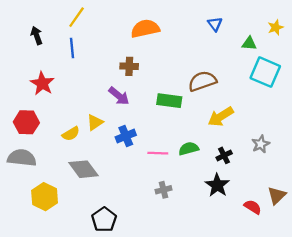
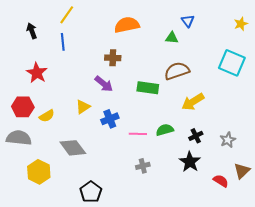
green triangle: (249, 43) -> (172, 38), moved
yellow semicircle: (71, 134) -> (47, 116), moved
gray star: (261, 144) -> (228, 140), moved

